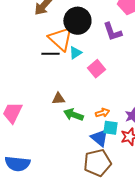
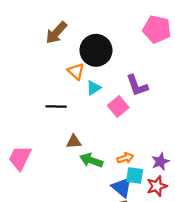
purple L-shape: (112, 32) -> (137, 85), moved
orange triangle: (60, 39) -> (76, 71), size x0.6
black line: (50, 54) -> (56, 107), moved

